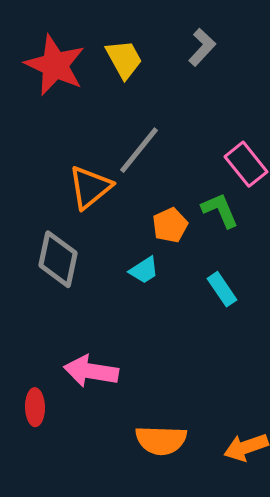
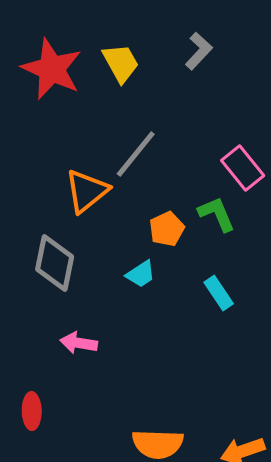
pink arrow: (91, 371) -> (79, 343), moved, size x0.7

